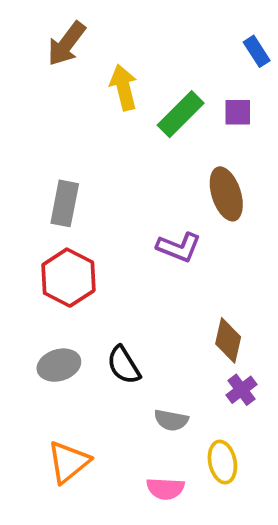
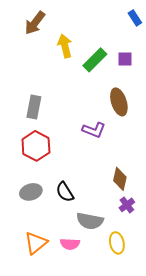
blue rectangle: (257, 51) -> (135, 18), moved
gray semicircle: (171, 420) -> (90, 221), size x1.5
pink semicircle: (165, 489) -> (70, 244), moved

